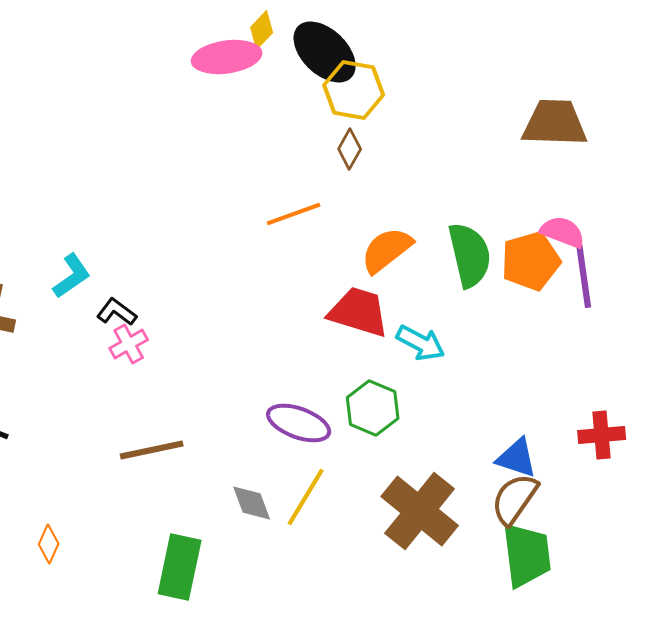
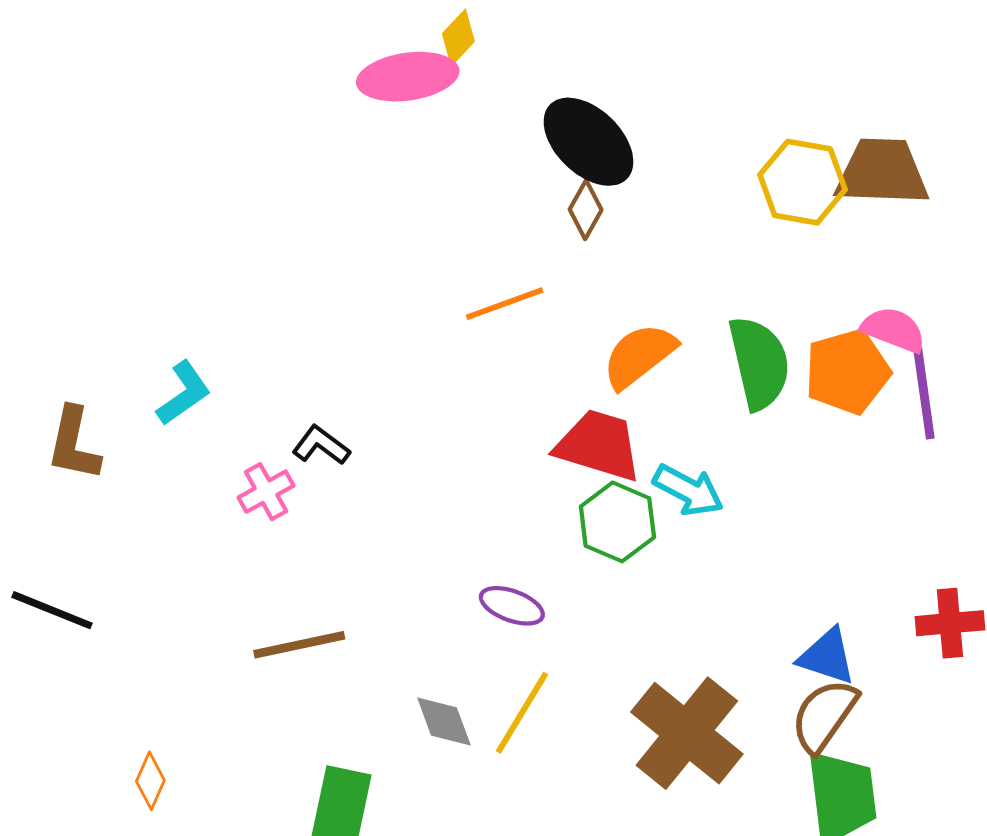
black ellipse: (325, 52) -> (588, 142), moved
yellow hexagon: (354, 90) -> (802, 182), moved
black L-shape: (117, 312) -> (321, 445), moved
green hexagon: (373, 408) -> (617, 522), moved
purple ellipse: (299, 423) -> (512, 606), size x0.7

